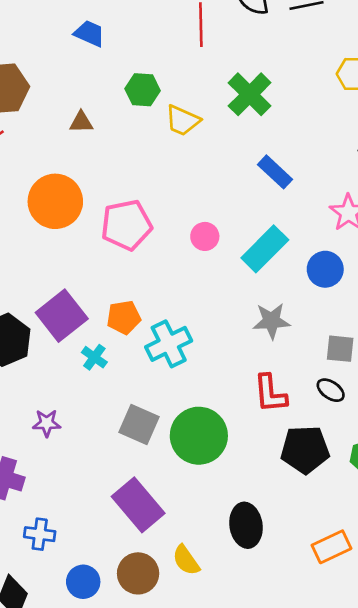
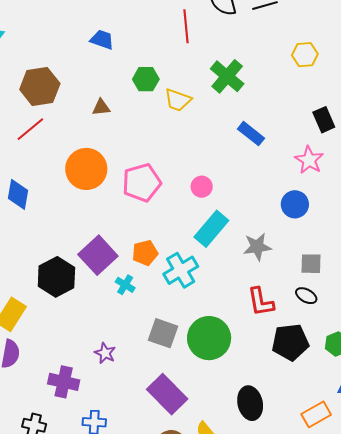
cyan rectangle: (265, 249) -> (211, 229), moved
purple star: (47, 423) -> (105, 353), moved, turned 30

